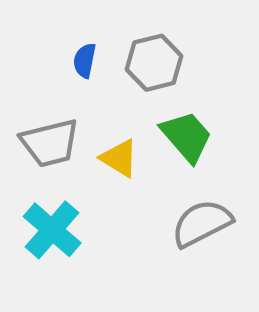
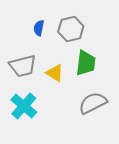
green trapezoid: (187, 136) -> (86, 63), turned 48

